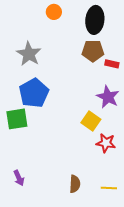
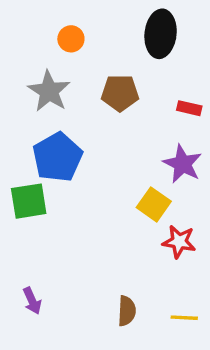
orange circle: (54, 12) -> (71, 39), moved
brown pentagon: (93, 51) -> (120, 93), moved

